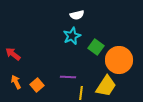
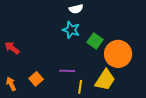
cyan star: (72, 36) -> (71, 30), turned -30
orange arrow: (16, 82) -> (11, 84), moved

